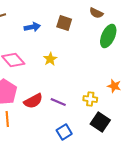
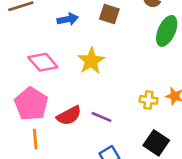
yellow star: (50, 59) -> (91, 61), size x1.5
yellow cross: (90, 99) -> (148, 100), moved

